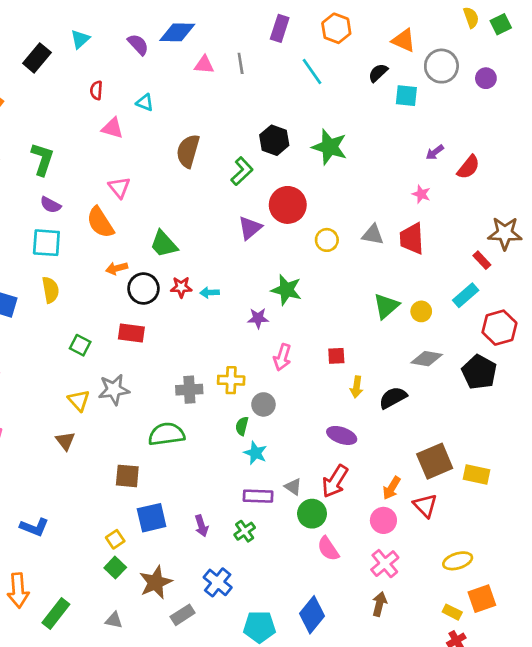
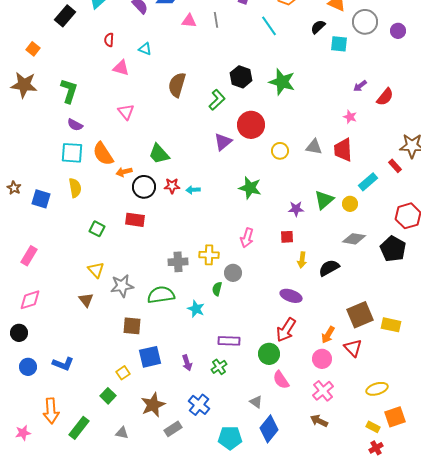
orange semicircle: (100, 222) -> (103, 154), moved
cyan rectangle: (466, 295) -> (368, 182), moved
purple star: (258, 318) -> (296, 209), moved
gray star: (114, 390) -> (122, 286), moved
cyan star: (255, 453) -> (196, 309), moved
gray triangle: (293, 487) -> (256, 402), moved
green square: (115, 568) -> (108, 396), moved
brown arrow: (379, 604) -> (319, 421), turned -78

